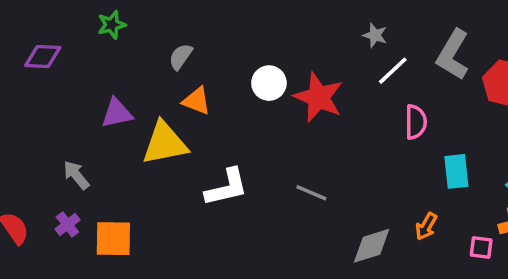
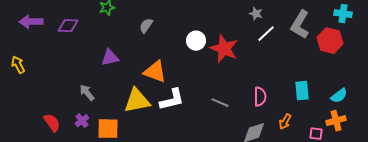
orange triangle: (196, 101) -> (155, 72), moved, size x1.4
pink semicircle: (416, 122) -> (260, 97), moved
yellow triangle: (165, 143) -> (137, 101), moved

